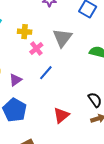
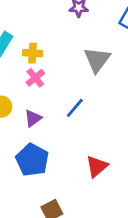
yellow cross: (25, 32) -> (33, 53), moved
pink cross: (36, 49) -> (35, 78), moved

